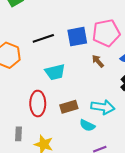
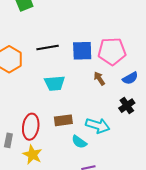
red ellipse: (38, 104) -> (31, 127), moved

